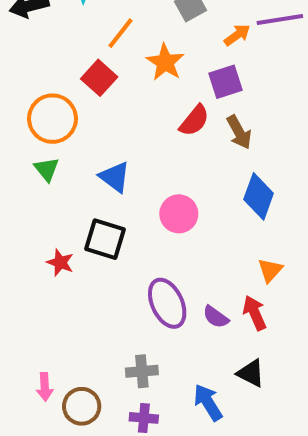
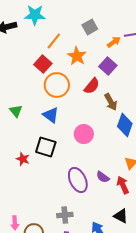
purple square: (225, 82) -> (108, 66), turned -30
orange circle: (52, 119) -> (57, 85), moved
brown arrow: (239, 132) -> (111, 102), moved
purple semicircle: (216, 317) -> (103, 177), moved

